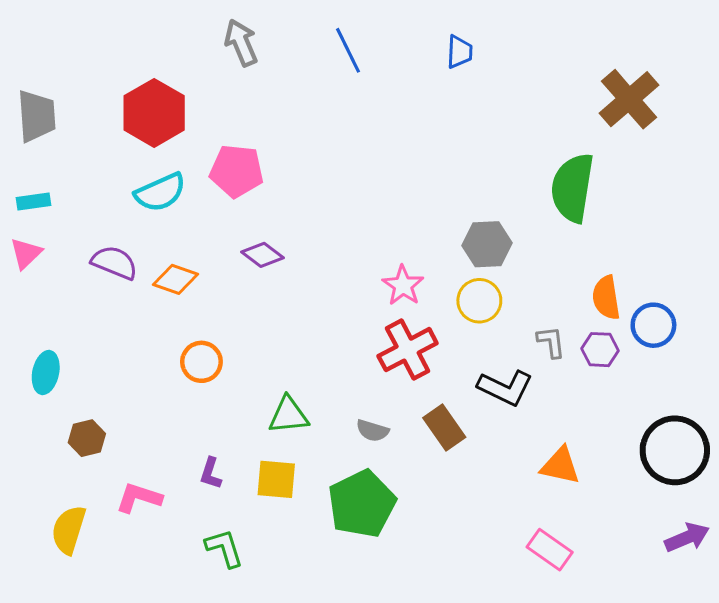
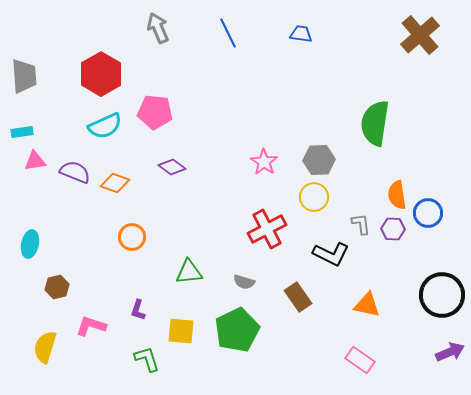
blue trapezoid: (460, 52) -> (301, 34), turned -85
brown cross: (629, 99) -> (420, 35), moved
pink triangle: (26, 253) -> (35, 161), moved, turned 35
pink star: (403, 285) -> (264, 162), moved
brown rectangle: (444, 427) -> (298, 297), moved
yellow square: (276, 479) -> (181, 331), moved

